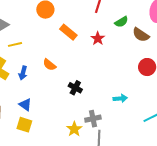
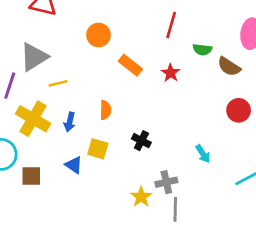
green semicircle: (121, 22) -> (202, 49), turned 40
orange semicircle: (49, 65) -> (105, 110), turned -128
cyan arrow: (120, 98) -> (203, 154), turned 64
yellow square: (24, 125) -> (98, 149), moved

